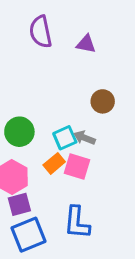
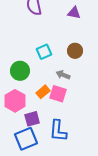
purple triangle: (86, 44) -> (74, 13), moved
cyan square: (65, 138) -> (44, 52), moved
purple square: (19, 204) -> (32, 119), moved

